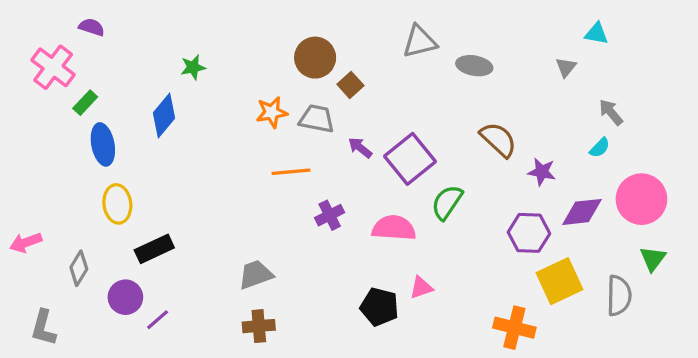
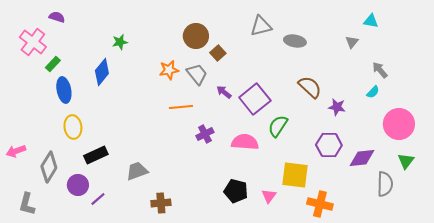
gray trapezoid: (317, 119) -> (197, 74), turned 40
purple diamond: (582, 212) -> (362, 158), moved
gray diamond: (79, 268) -> (49, 167), size x1.4
gray trapezoid: (256, 275) -> (137, 171), moved
yellow square: (559, 281) -> (295, 175), moved, turned 32
pink triangle: (421, 288) -> (269, 196), moved, turned -35

